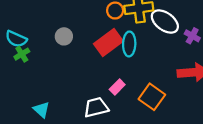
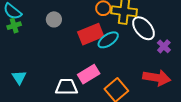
cyan ellipse: (129, 44) -> (108, 40), turned 40
pink rectangle: (117, 87) -> (89, 74), size x1.5

